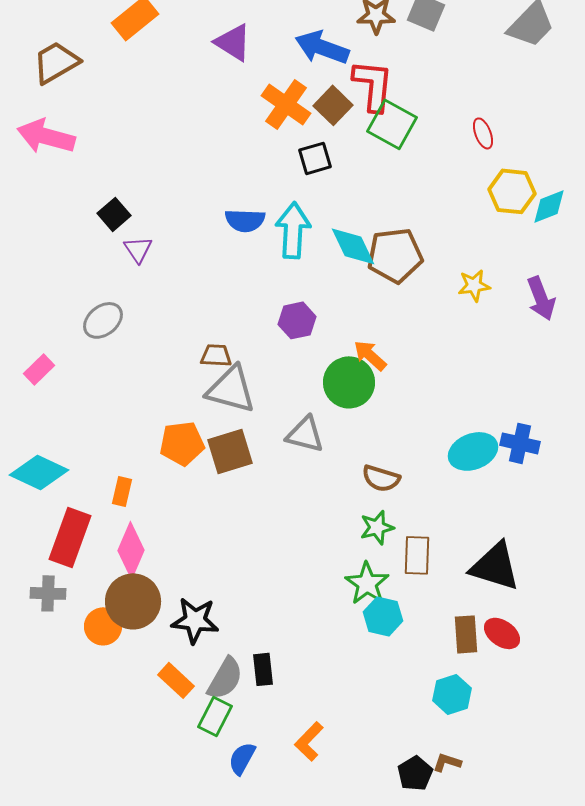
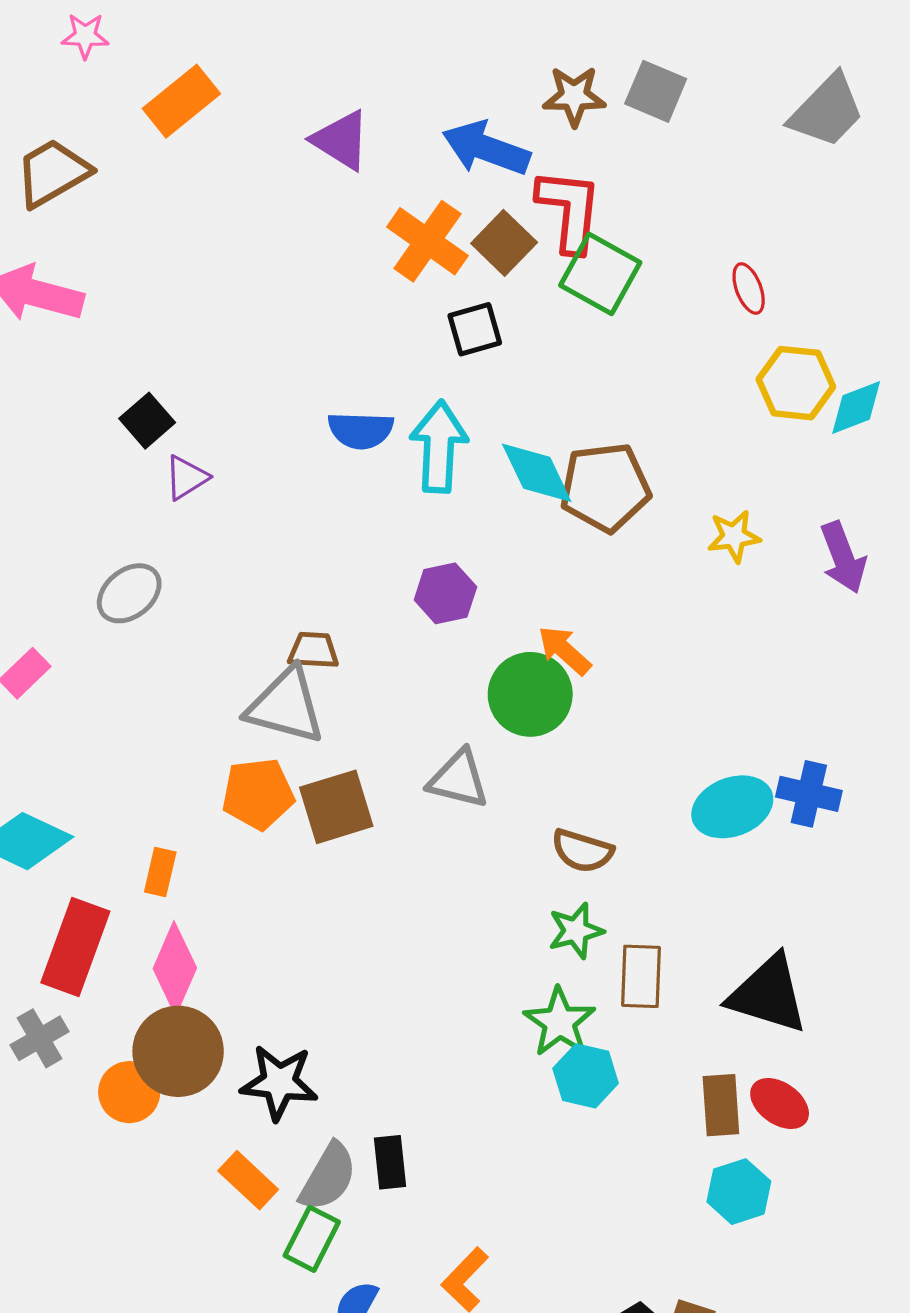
purple triangle: (138, 249) -> (186, 478), turned 32
gray triangle: (231, 389) -> (286, 706), moved
gray cross: (48, 593) -> (40, 1038), turned -32
cyan hexagon: (452, 694) -> (739, 1192), moved

